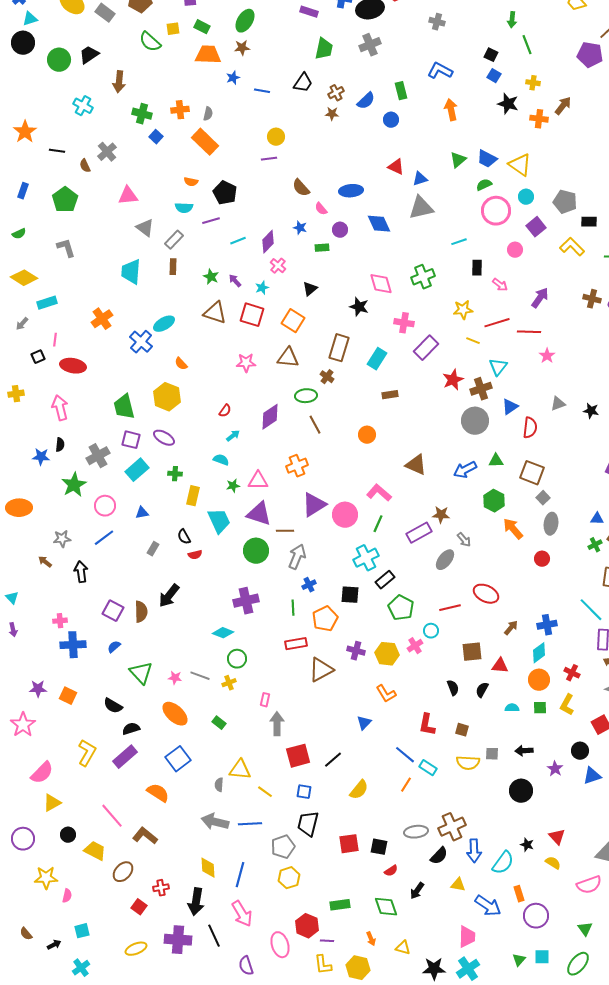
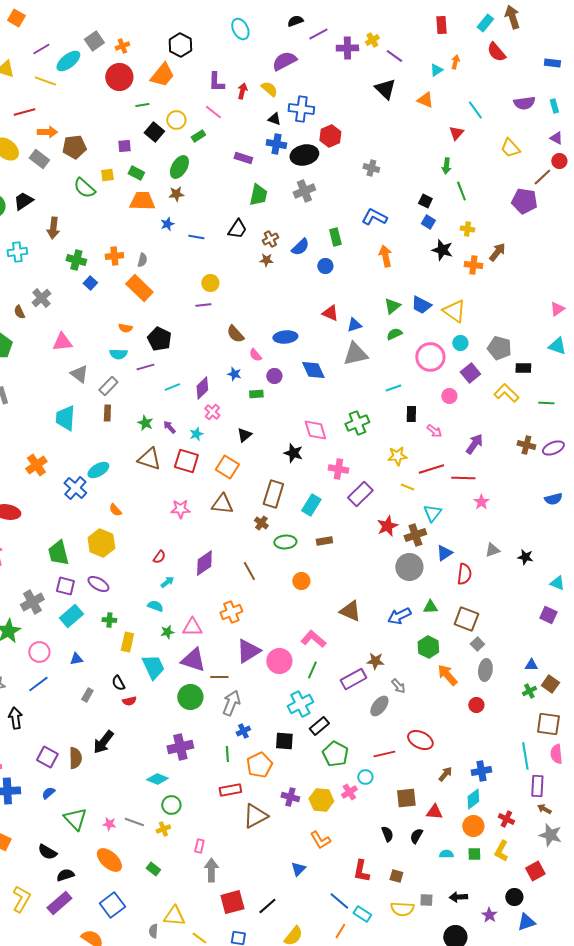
cyan cross: (83, 106) -> (17, 252), turned -36
green semicircle: (484, 185) -> (394, 334), moved
green ellipse: (306, 396) -> (285, 542), moved
cyan line: (591, 610) -> (525, 756), turned 36

